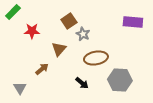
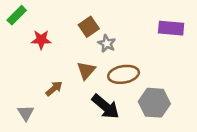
brown triangle: (59, 49) -> (86, 71), moved
black arrow: (82, 83) -> (105, 107), size x1.6

